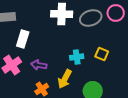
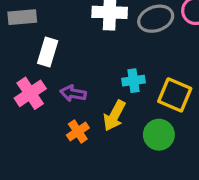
yellow square: (102, 54) -> (175, 95), moved, size x1.5

